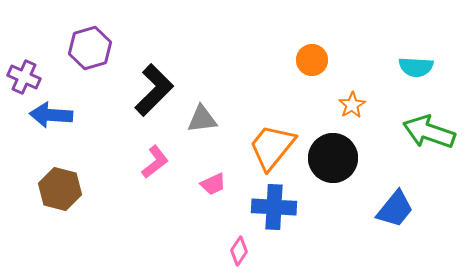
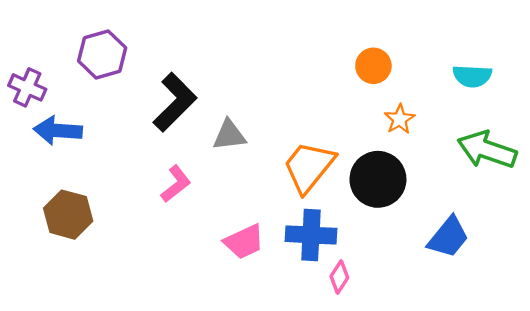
orange circle: (312, 60) -> (373, 66), moved
pink trapezoid: (213, 184) -> (244, 242), moved, size x1.4
pink diamond: (239, 251) -> (339, 277), moved

